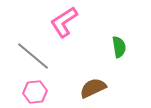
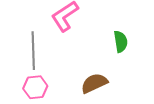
gray line: (33, 56) -> (33, 51), turned 48

